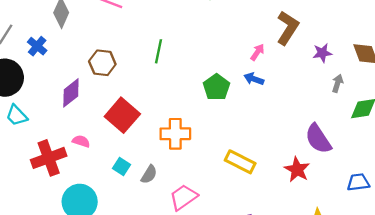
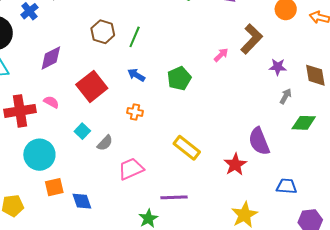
brown hexagon: (102, 63) -> (103, 32), moved
blue arrow: (254, 79) -> (136, 75), moved
orange cross: (175, 134) -> (135, 112), size x0.6

